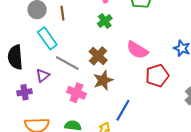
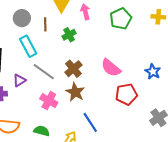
green cross: (105, 21) -> (69, 35), moved
brown star: (103, 80) -> (75, 92), turned -30
blue line: (123, 110) -> (90, 122), turned -70

